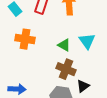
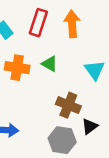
green triangle: (64, 45) -> (50, 64), moved

